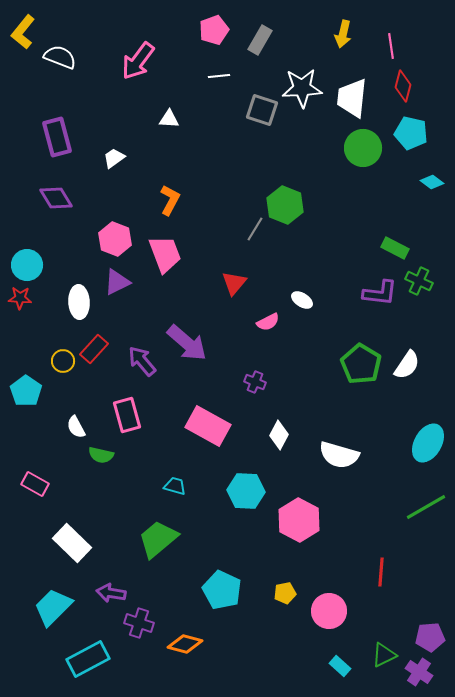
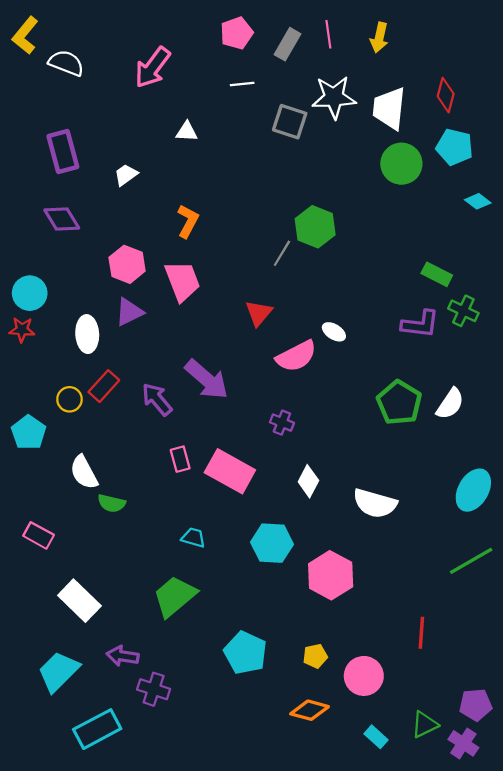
pink line: (391, 46) -> (328, 34), moved
pink semicircle: (268, 322) -> (296, 356), size x1.6
pink rectangle: (127, 415) -> (180, 459), moved, size x0.7
white semicircle: (76, 427) -> (84, 472), size x1.4
orange diamond: (185, 644) -> (310, 710), moved

